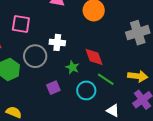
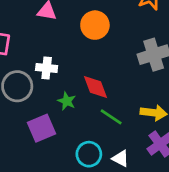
purple square: (53, 88) -> (41, 128), size x1.5
cyan circle: (86, 90) -> (89, 154), moved

